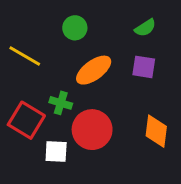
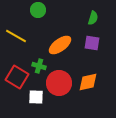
green circle: (75, 28) -> (38, 10), moved
green semicircle: (145, 28) -> (93, 18), turned -40
orange diamond: (156, 131) -> (88, 82), moved, turned 70

